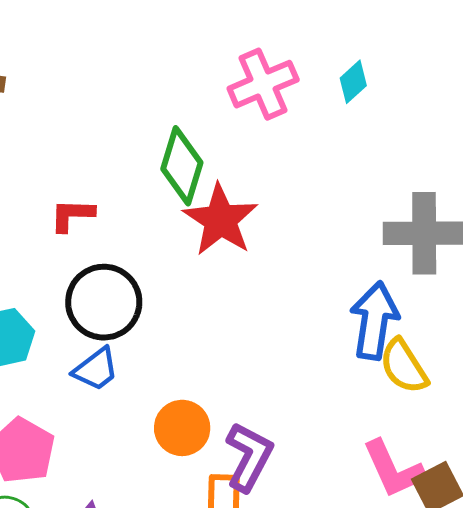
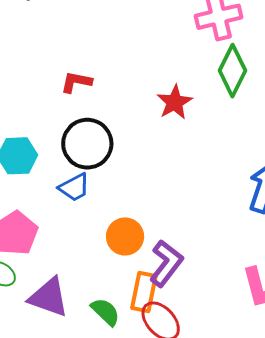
green diamond: (182, 166) -> (233, 71), moved
red star: (220, 220) -> (175, 102), size x0.7

